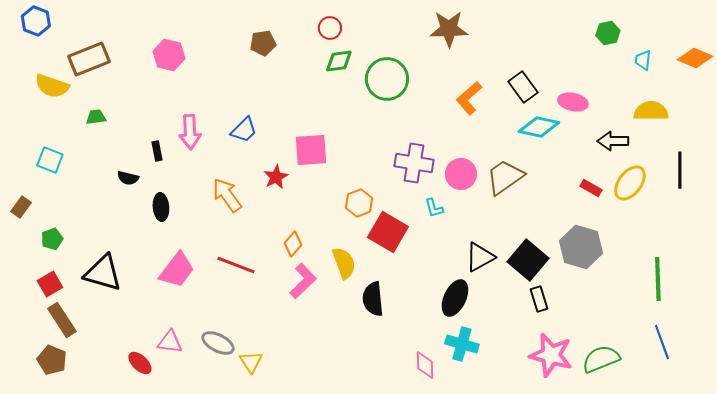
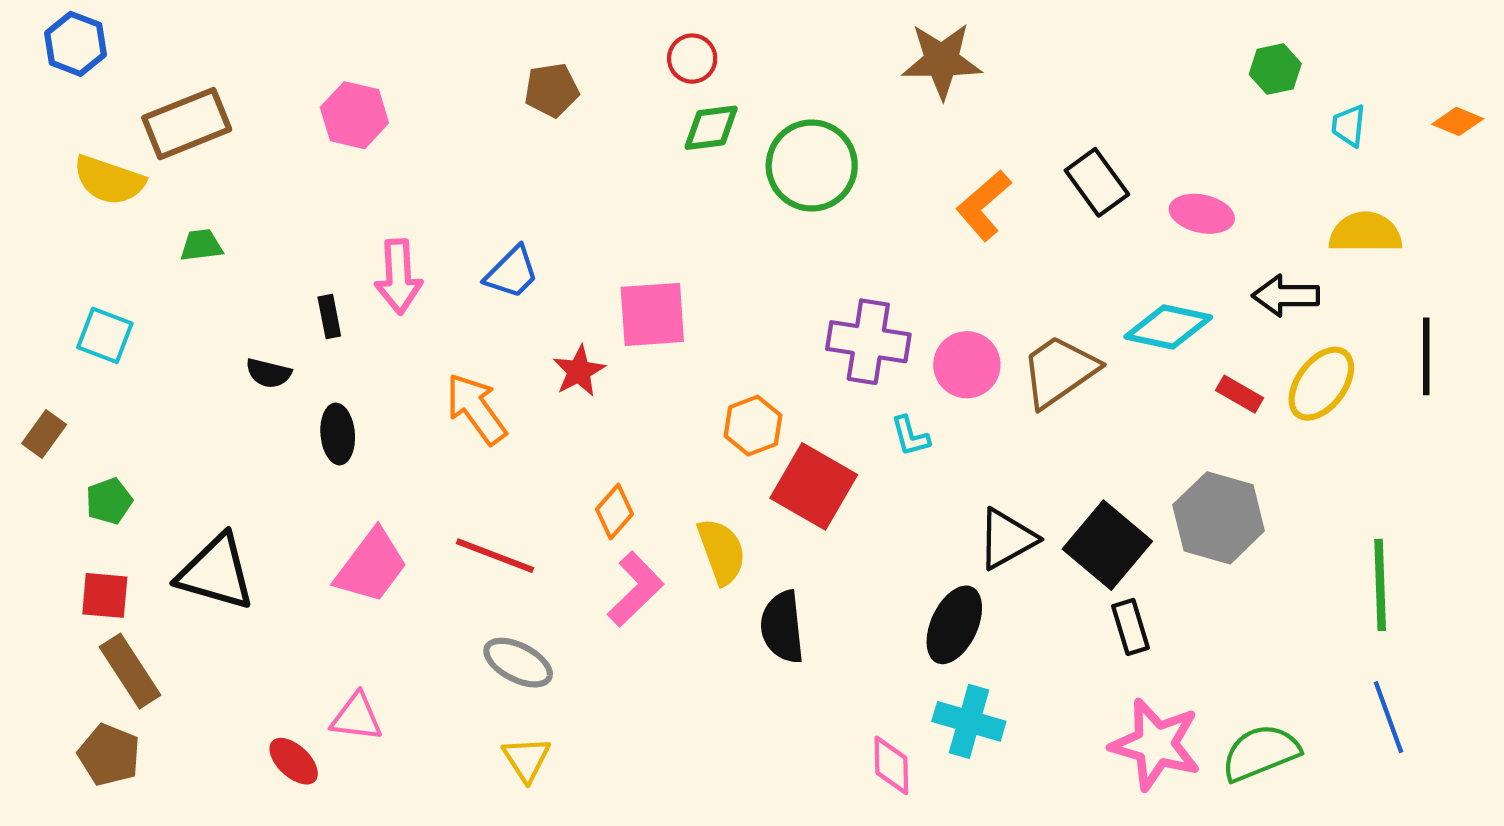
orange diamond: (695, 58) -> (1458, 121), size x0.7
cyan diamond: (539, 127) -> (1168, 327), moved
red square: (50, 284) -> (105, 595), turned 35
gray ellipse: (218, 343) -> (518, 663), moved

